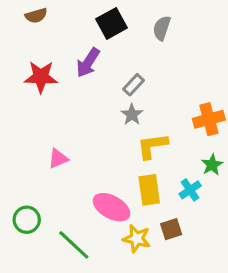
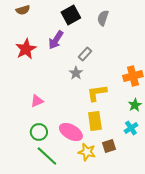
red star: (41, 77) -> (26, 49), turned -30
gray star: (132, 115) -> (76, 73), moved
cyan cross: (190, 190) -> (131, 128), moved
green circle: (27, 220) -> (39, 132), moved

